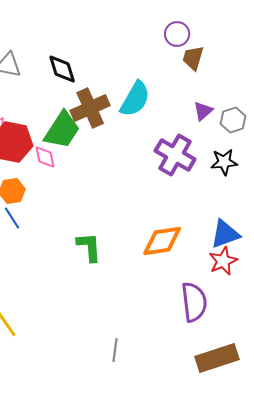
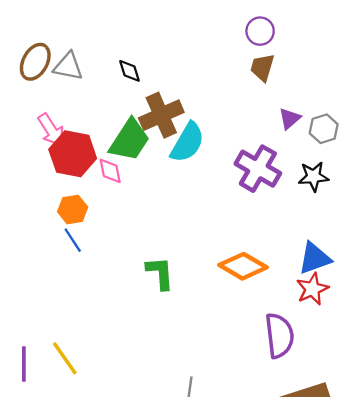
brown trapezoid: (193, 58) -> (262, 67), moved
black diamond: (62, 69) -> (129, 71), size x0.7
cyan semicircle: (135, 99) -> (187, 142), moved
orange diamond: (162, 241) -> (243, 266), turned 39

